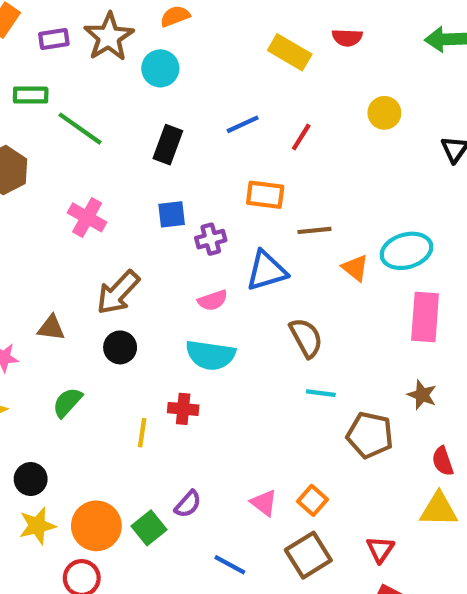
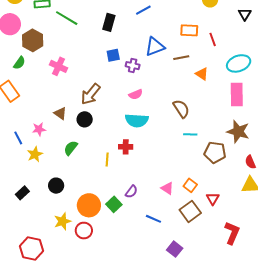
red line: (301, 137) -> (213, 39), moved, turned -48
orange rectangle: (265, 195) -> (189, 30), moved
pink cross: (87, 217) -> (59, 66), moved
purple cross: (211, 239) -> (133, 66), turned 32
cyan ellipse: (406, 251) -> (239, 63), moved
blue triangle: (266, 271) -> (155, 47), moved
brown triangle: (51, 328) -> (60, 113), turned 32
black circle: (120, 347) -> (85, 119), moved
brown star: (422, 395) -> (238, 132), size x1.6
yellow star: (37, 526) -> (62, 221), moved
red triangle: (380, 549) -> (213, 199), moved

